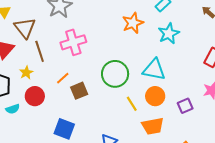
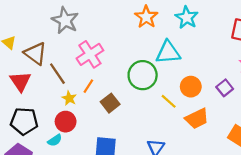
cyan triangle: (154, 70) -> (168, 52), moved
yellow star: (26, 73) -> (69, 98), moved
orange line: (63, 78) -> (88, 86), moved
cyan semicircle: (13, 109) -> (55, 140), moved

